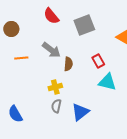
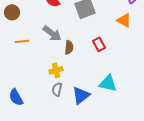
cyan triangle: (107, 82) -> (108, 83), moved

